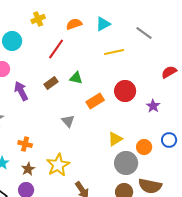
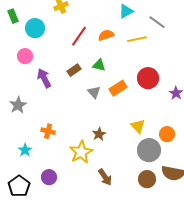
orange semicircle: (74, 24) -> (106, 35), moved
gray line: (144, 33) -> (157, 22), moved
gray triangle: (68, 121) -> (94, 92), moved
yellow triangle: (115, 139) -> (138, 126), turned -42
brown star: (28, 169) -> (99, 134), moved

